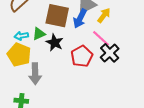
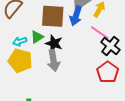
red pentagon: (82, 56) -> (108, 72), moved
gray arrow: (35, 74) -> (54, 61), moved

